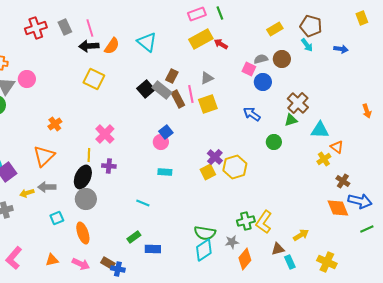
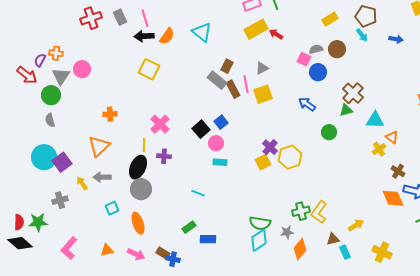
black square: (146, 89) -> (201, 129), moved
orange cross: (55, 124) -> (110, 114), turned 32
pink circle: (161, 142) -> (216, 143), moved
yellow arrow: (27, 193) -> (82, 183), turned 72

